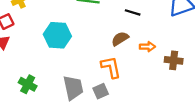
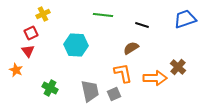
orange arrow: (147, 47) -> (155, 78), moved, size x1.6
brown cross: (174, 60) -> (178, 67), turned 35

